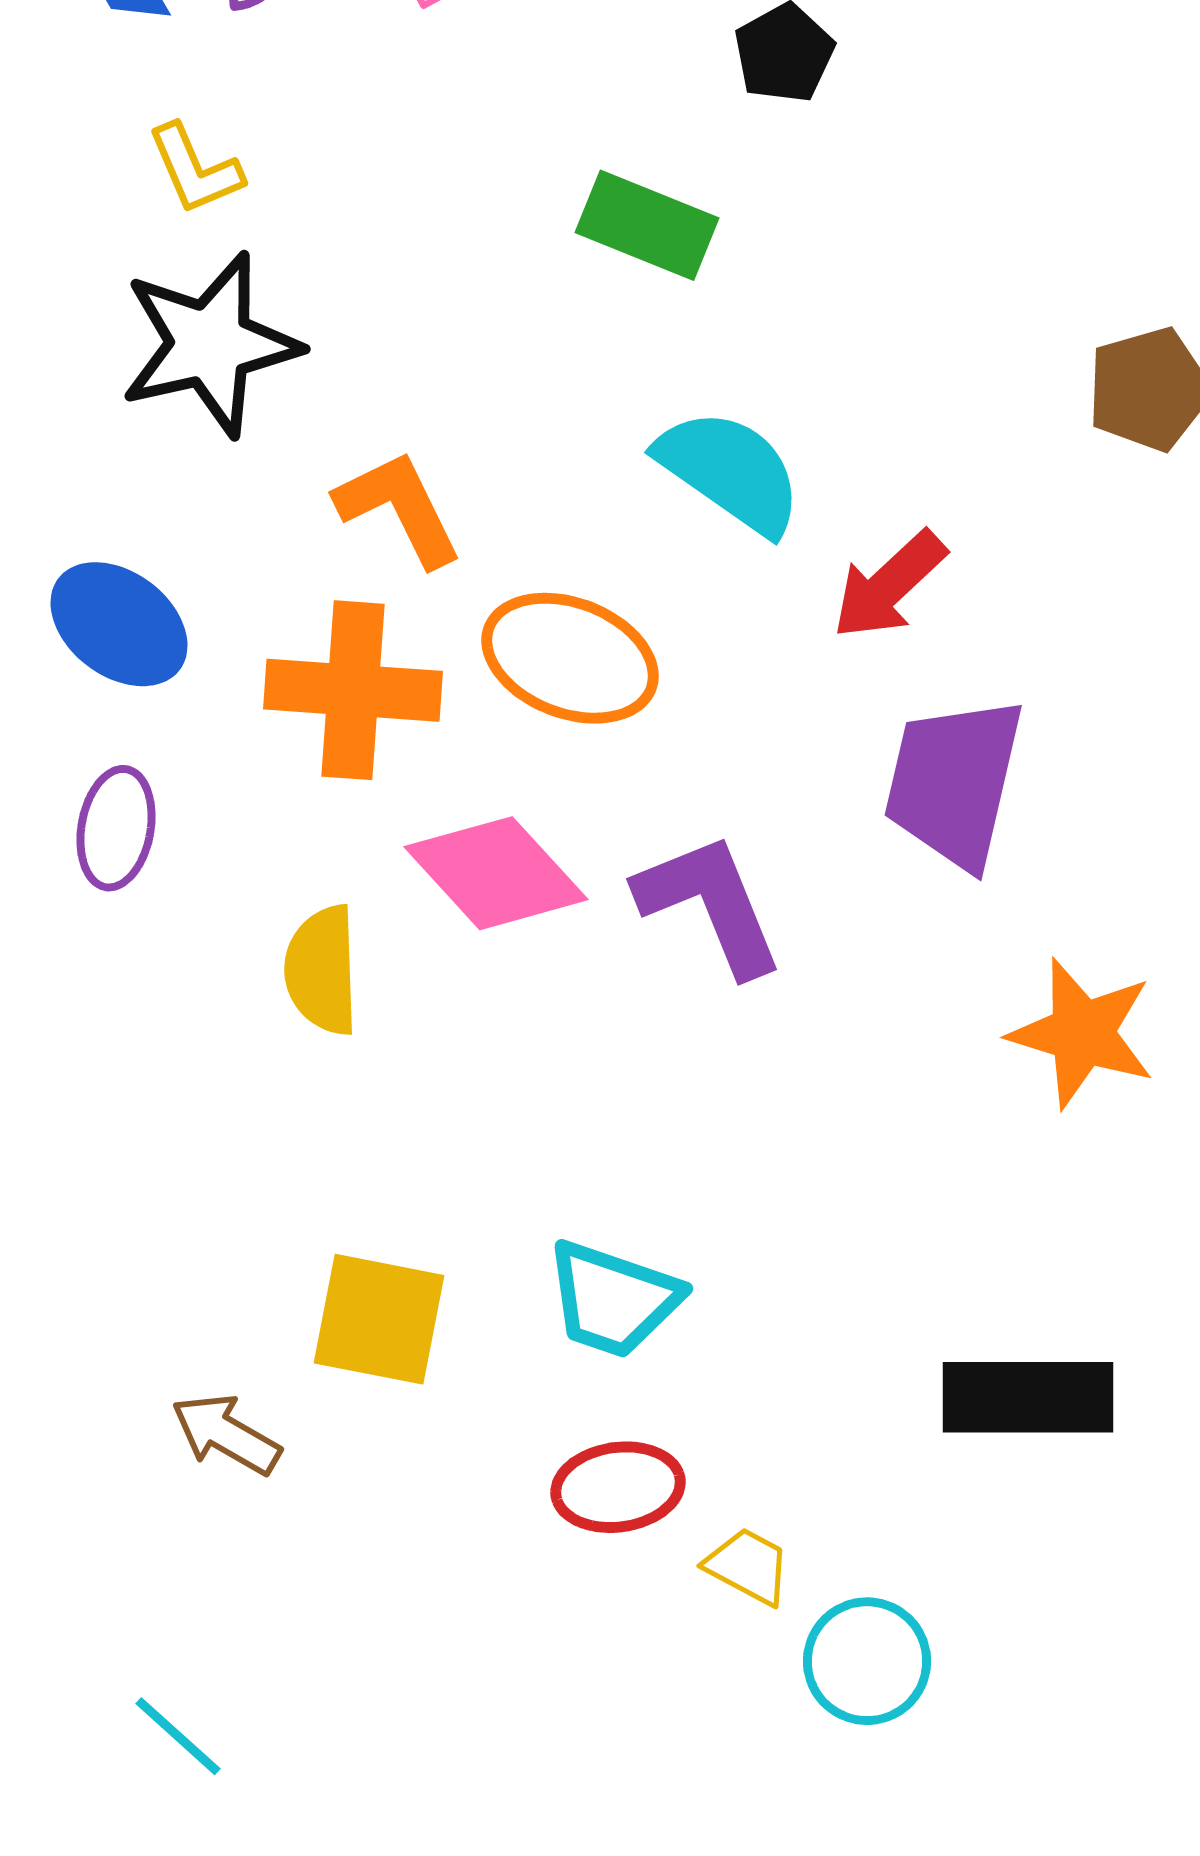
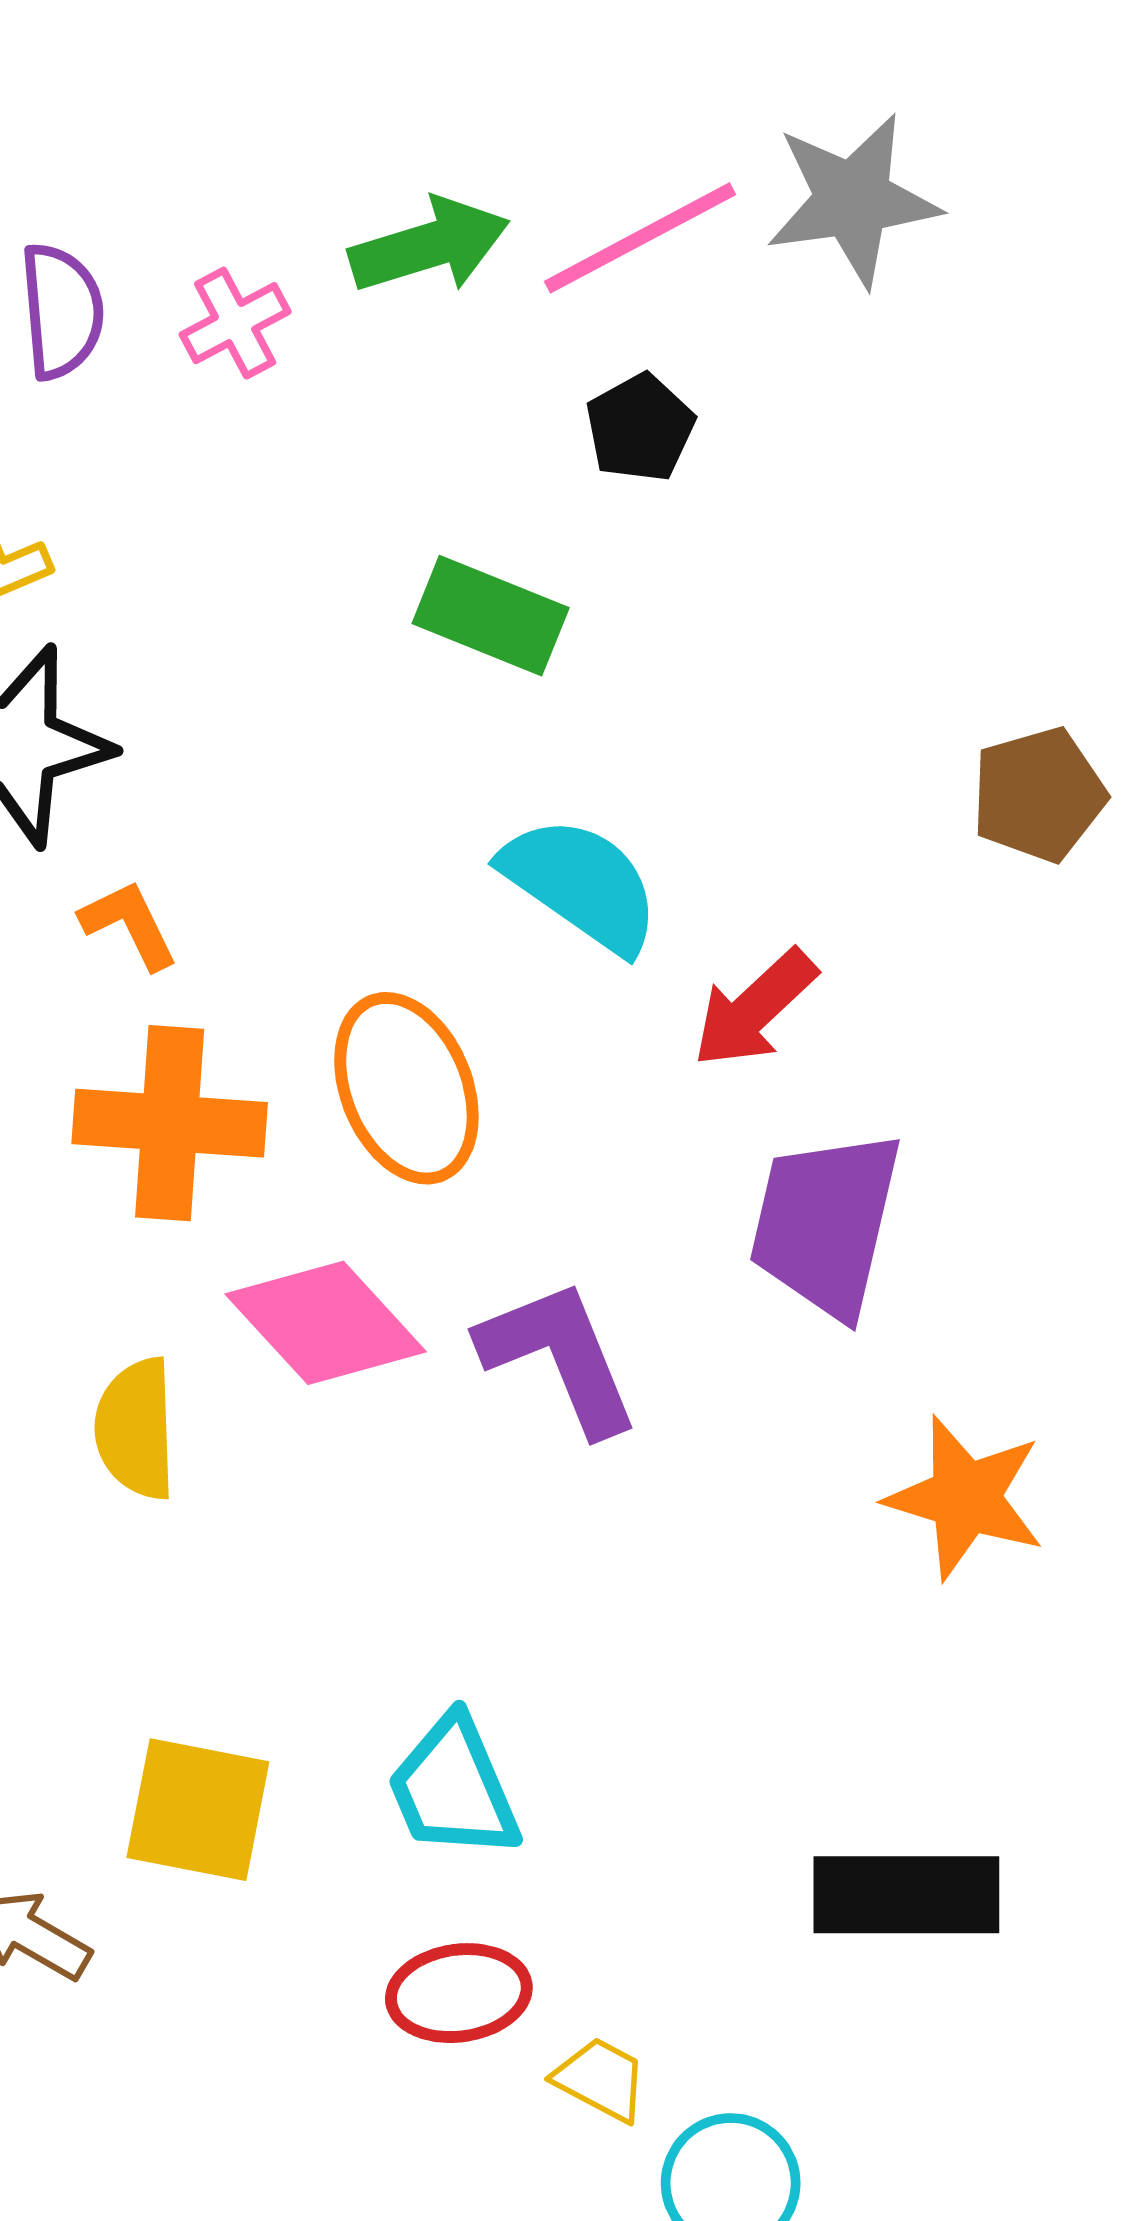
orange L-shape: (399, 508) -> (129, 924), moved, size x0.7
orange ellipse: (570, 658) -> (406, 1088), turned 47
cyan trapezoid: (613, 1299) -> (453, 1788), turned 48

